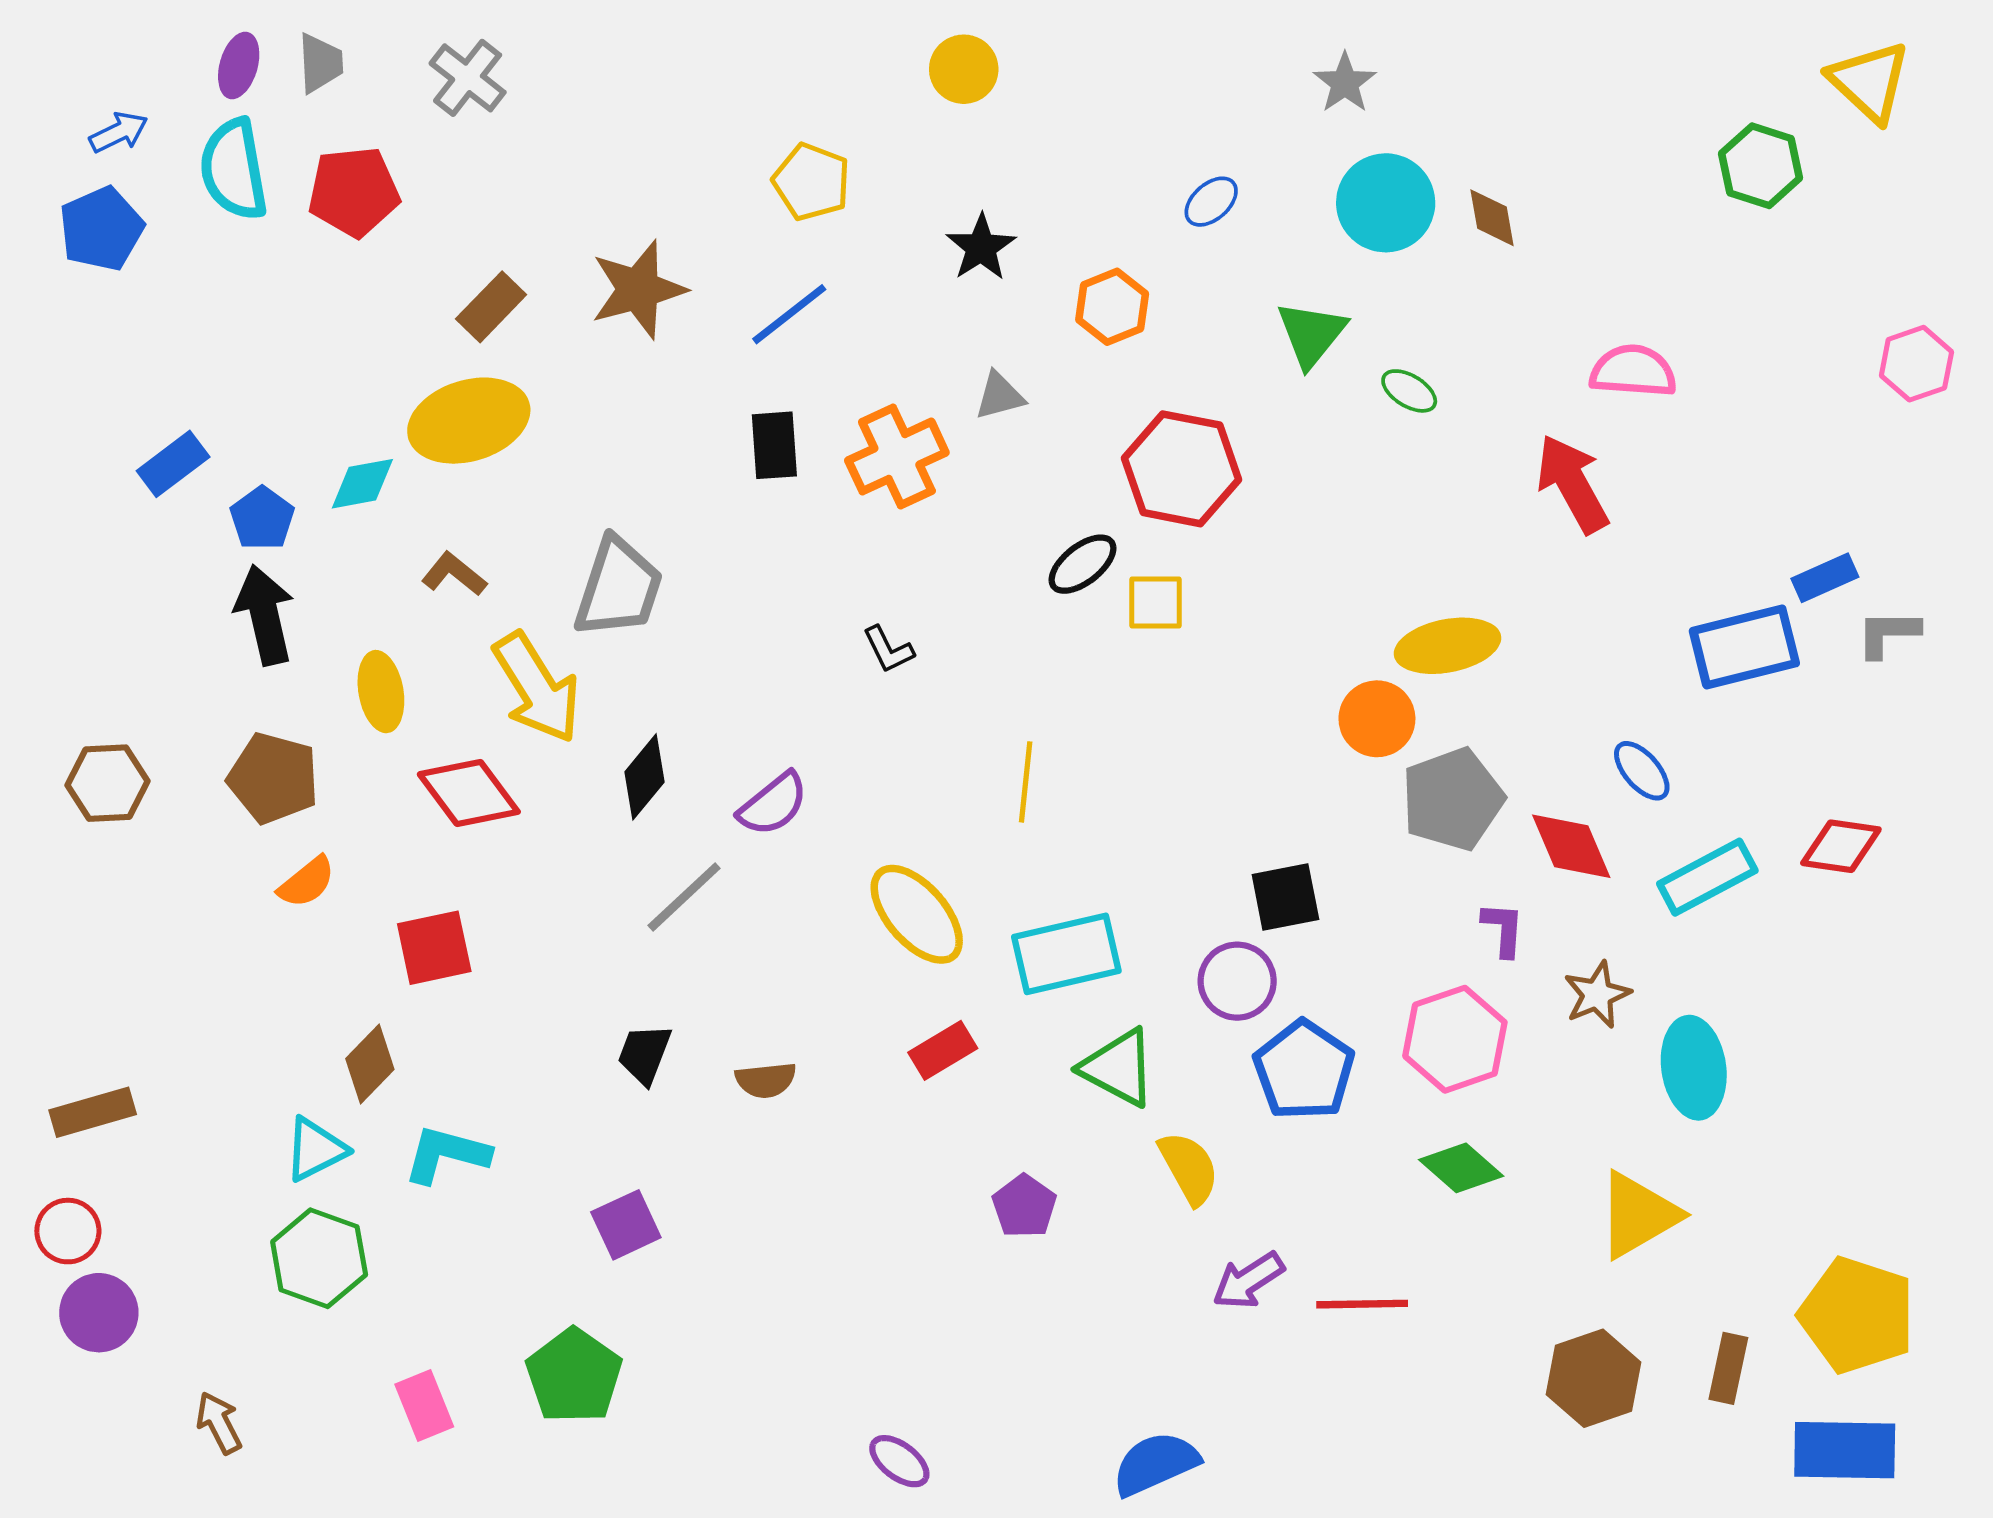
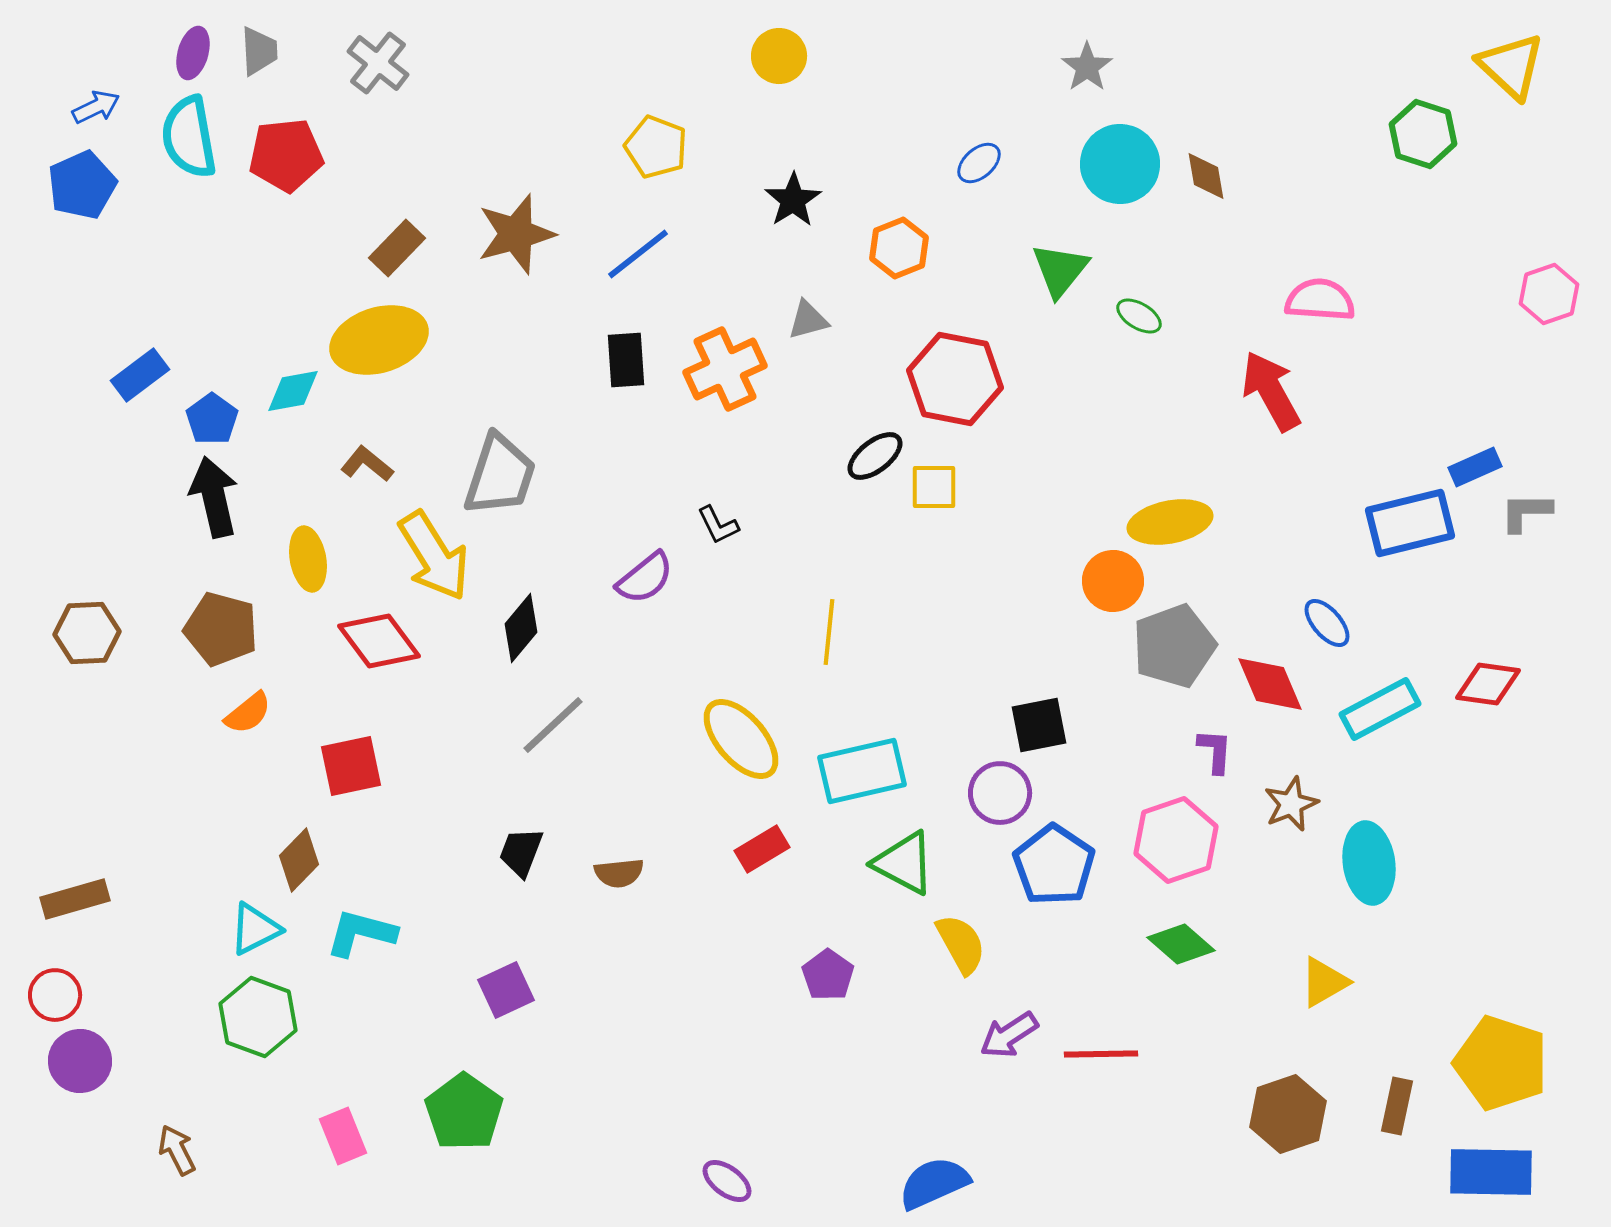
purple semicircle: (773, 804) -> (645, 578), moved
yellow triangle: (1638, 1215) -> (1324, 982), size x0.7

